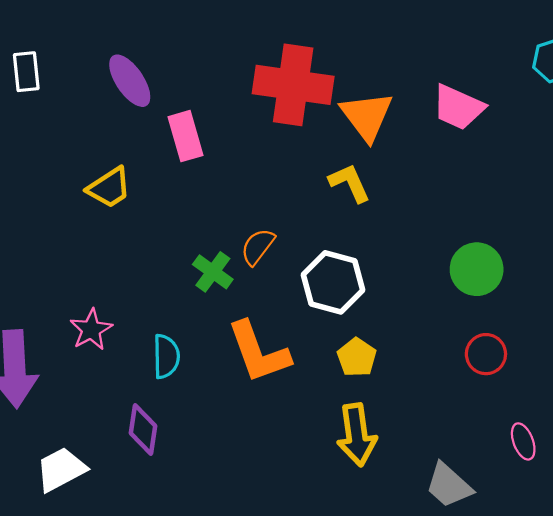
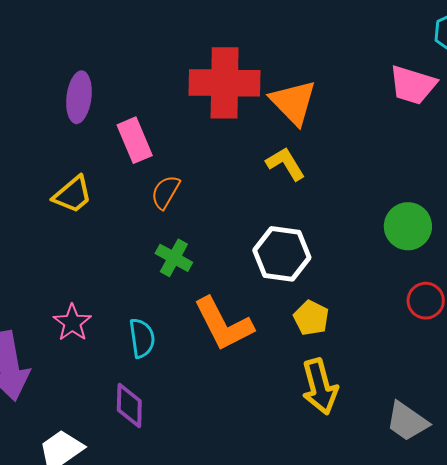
purple ellipse: (130, 81) -> (79, 97), turned 48
pink trapezoid: (458, 107) -> (413, 85), moved
orange semicircle: (258, 247) -> (166, 192), moved

